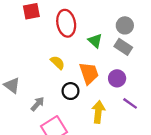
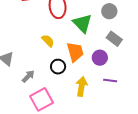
green triangle: (95, 41) -> (82, 23), size x1.5
gray rectangle: (123, 47) -> (114, 39), moved
purple line: (130, 103) -> (110, 80), turned -32

